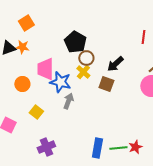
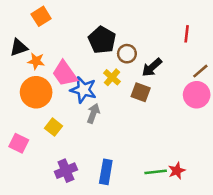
orange star: (22, 47) -> (36, 61), moved
brown circle: (86, 58) -> (127, 54), moved
pink trapezoid: (45, 69) -> (65, 74), turned -35
orange circle: (22, 84) -> (36, 92), size x1.6
blue rectangle: (97, 148) -> (106, 172), moved

